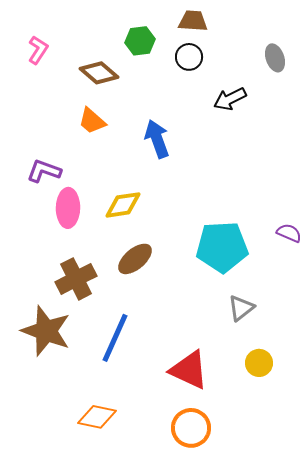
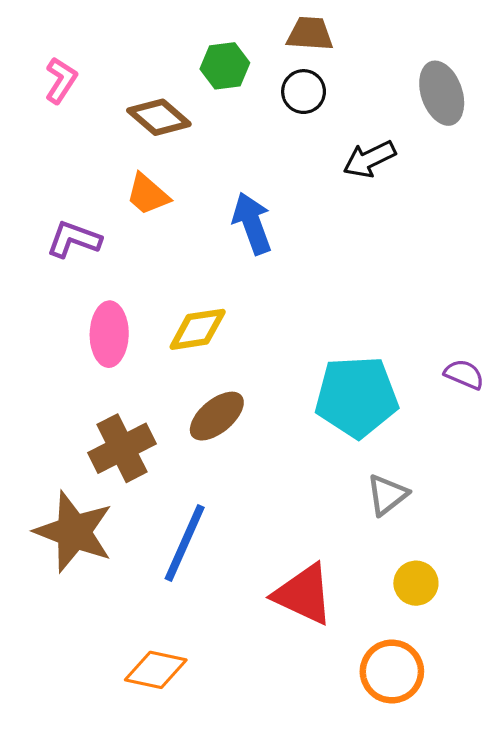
gray ellipse: (275, 58) -> (442, 93), size x1.4
purple L-shape: (44, 171) -> (74, 239), moved
orange circle: (191, 428) -> (392, 671), moved

